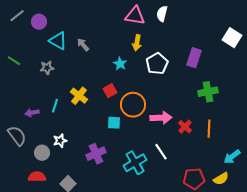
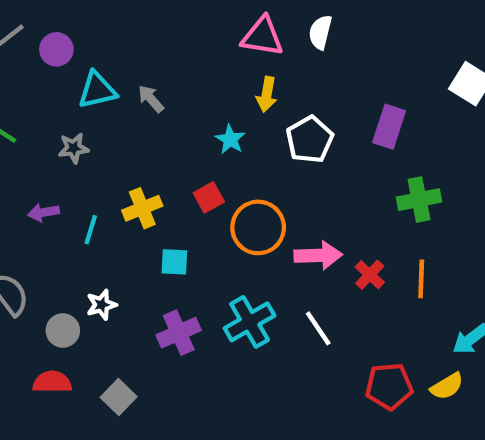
cyan triangle: (58, 41) -> (97, 90), turned -42
yellow cross: (79, 96) -> (142, 208), turned 30
purple arrow: (32, 113) -> (44, 212), moved
cyan square: (114, 123) -> (174, 262), moved
cyan cross: (135, 163) -> (250, 322), moved

